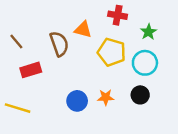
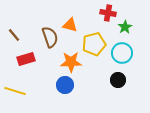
red cross: (118, 15) -> (108, 13), moved
yellow pentagon: (112, 52) -> (94, 44), turned -30
orange star: (106, 97) -> (71, 62), moved, size x1.5

